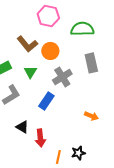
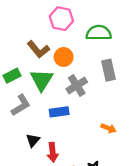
green triangle: (30, 72) -> (42, 80), size x1.6
blue rectangle: (46, 101) -> (59, 112), turned 48
black triangle: (22, 127) -> (33, 140), turned 40

